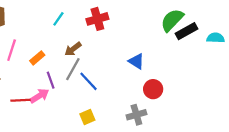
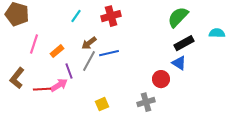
black rectangle: (187, 31) -> (184, 43), moved
blue triangle: (136, 61) -> (179, 63), moved
blue line: (88, 81) -> (109, 53), moved, turned -60

